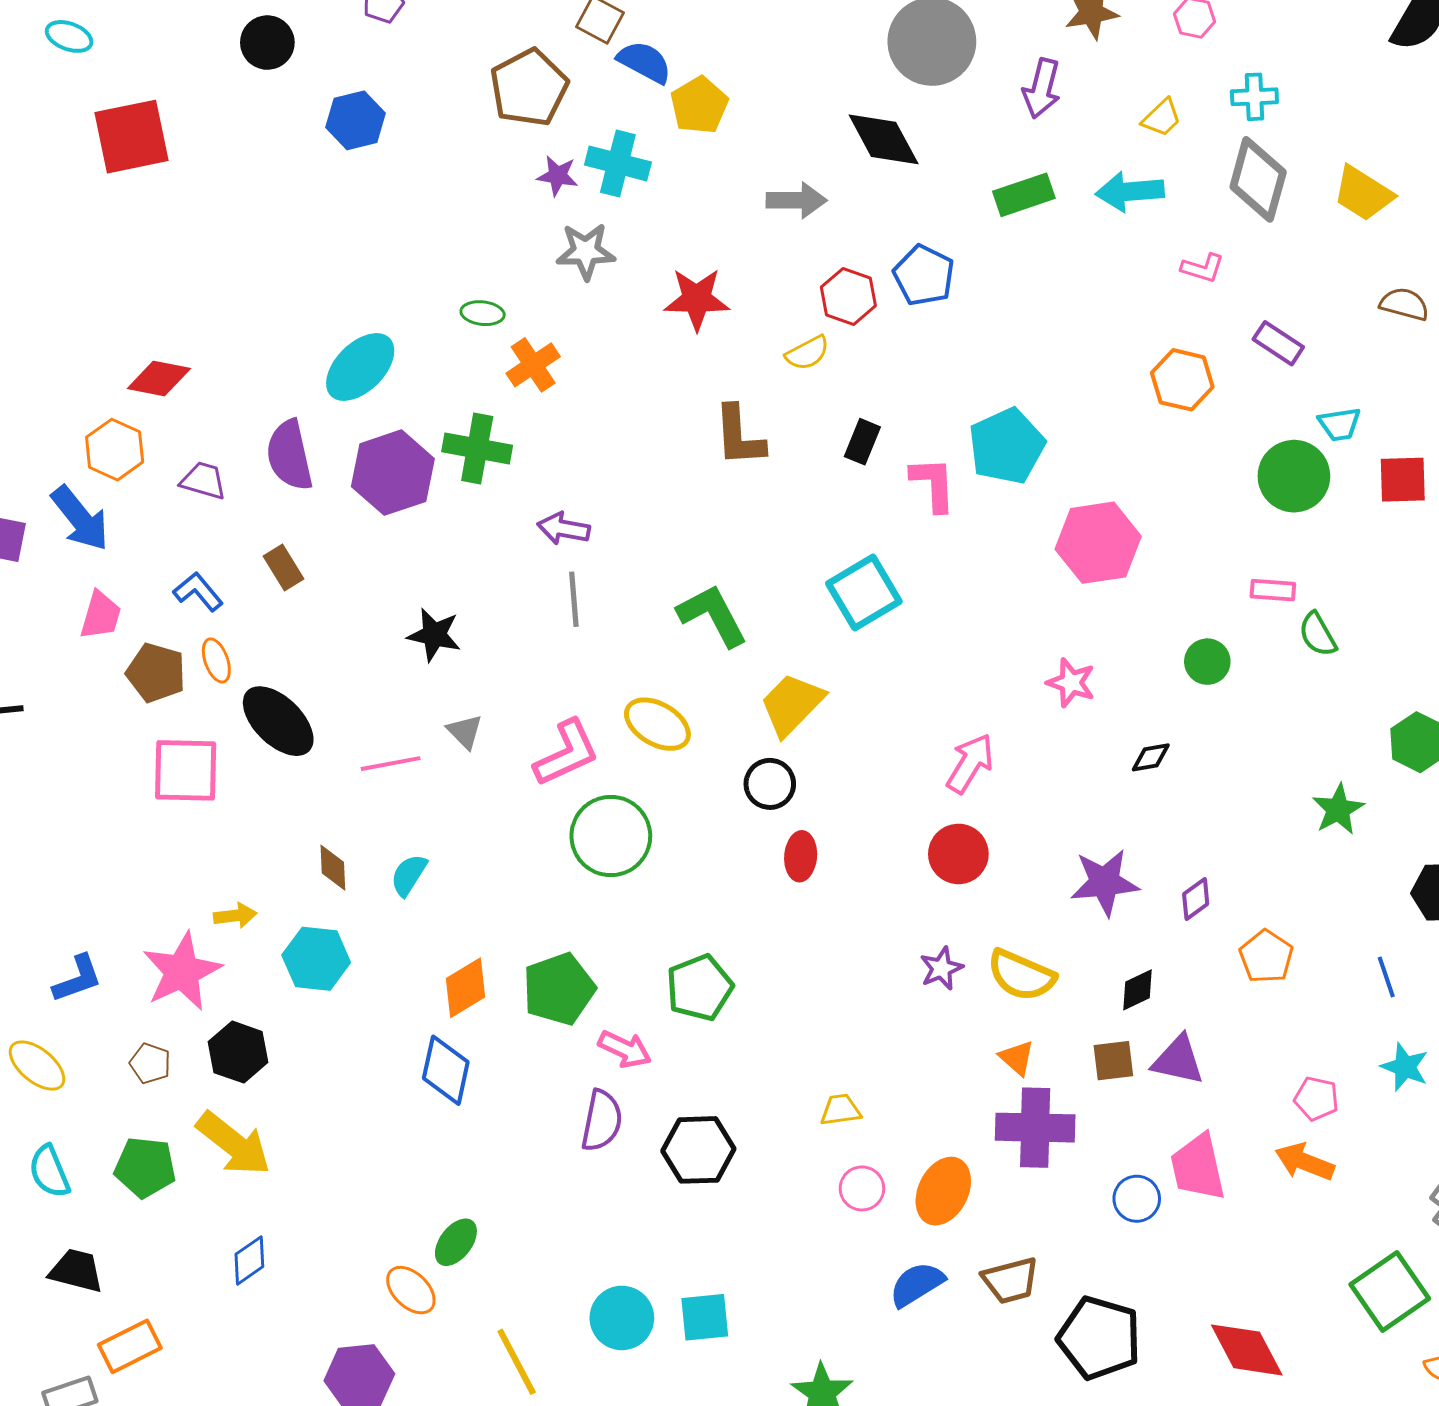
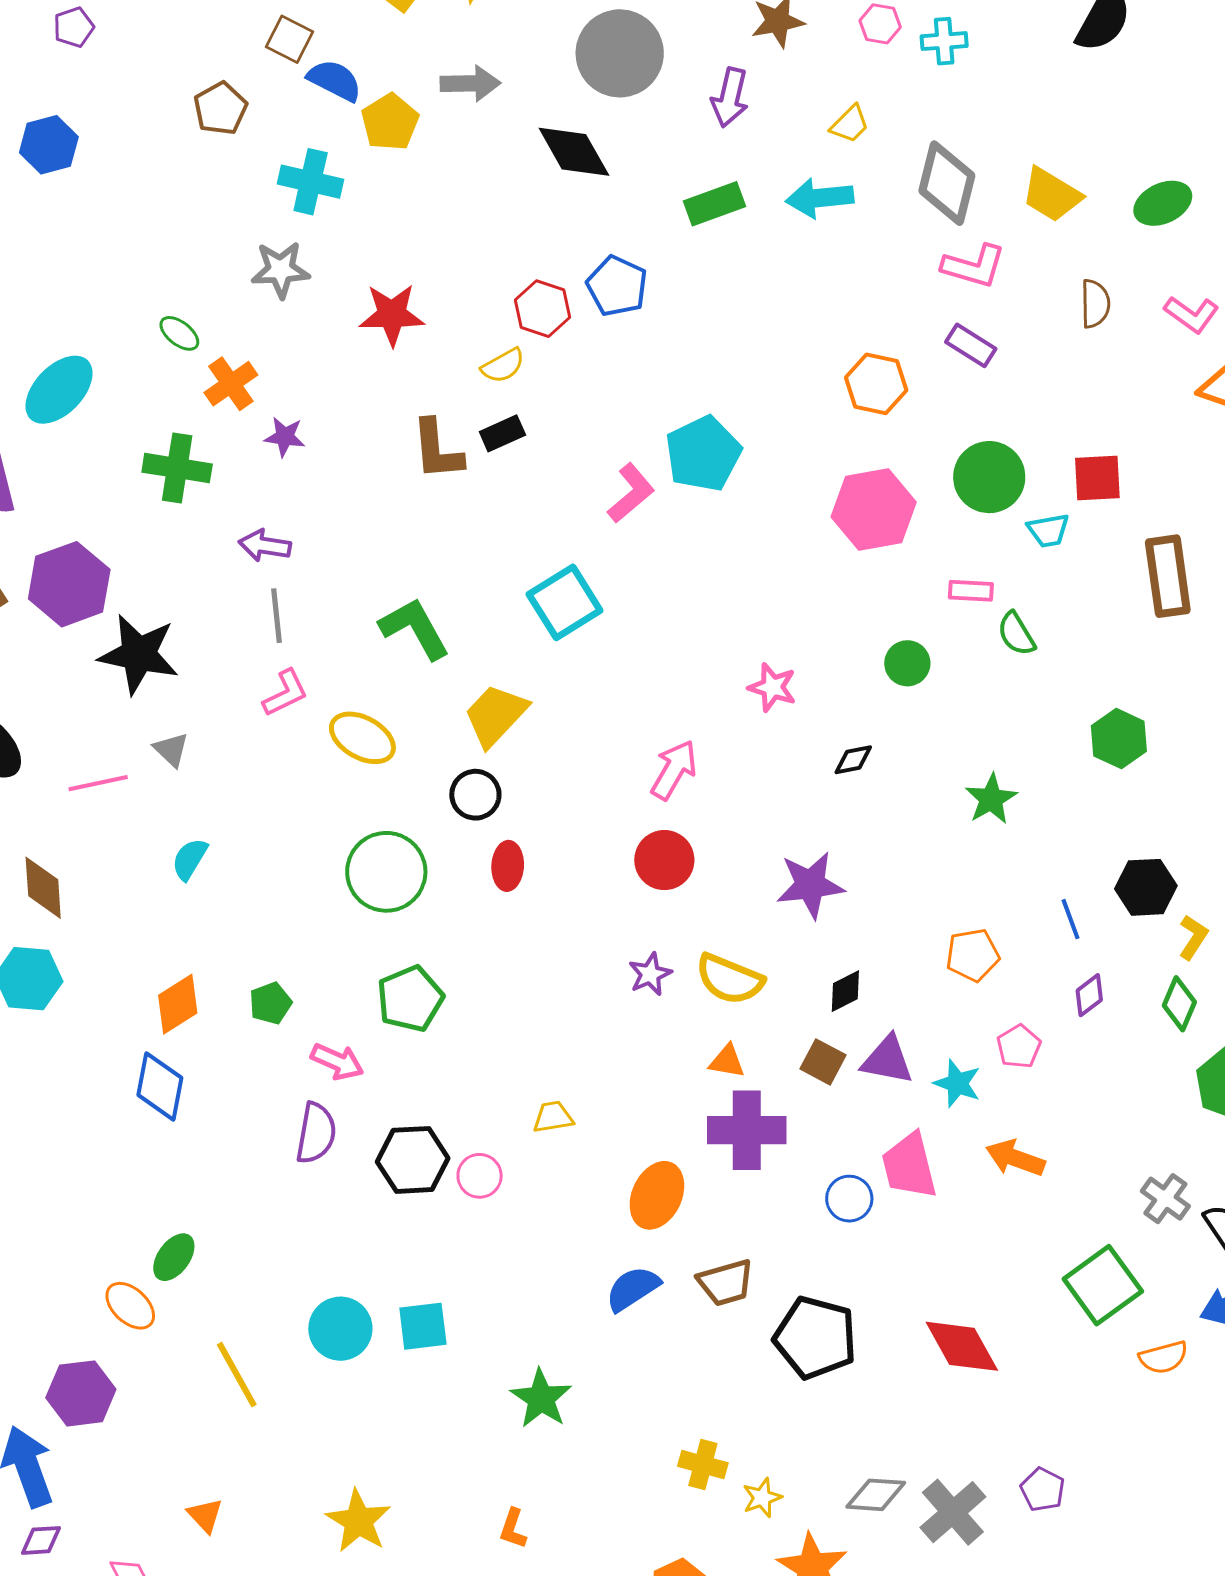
brown pentagon: (529, 88) -> (220, 108), size x0.7
cyan cross: (1254, 97) -> (944, 41), moved
purple star: (558, 176) -> (285, 437), moved
gray arrow: (797, 200) -> (470, 83), moved
pink L-shape: (1203, 268) -> (974, 266), moved, size x1.5
brown semicircle: (1404, 304) -> (1095, 304), turned 75
green ellipse: (483, 313) -> (179, 333), turned 33
cyan trapezoid: (1339, 424) -> (1048, 530), moved
black rectangle: (862, 442) -> (502, 433), moved, turned 45
purple hexagon: (393, 473) -> (69, 584), moved
pink L-shape: (933, 484) -> (631, 493), turned 54
pink hexagon: (1098, 543) -> (874, 509), moved
black star: (434, 635) -> (139, 654), size x1.5
pink L-shape: (567, 753) -> (285, 693), moved, size x0.7
green star: (1338, 809) -> (991, 799), moved
green circle: (611, 836) -> (386, 872), moved
brown diamond: (333, 868) -> (43, 888), size x1.4
cyan semicircle: (409, 875) -> (190, 859), moved
purple diamond: (1196, 899) -> (1089, 995), moved
orange pentagon: (1266, 957) -> (973, 955), turned 30
blue line: (1386, 977) -> (1071, 919), moved
green pentagon: (559, 989) -> (270, 1003), size x0.6
orange triangle: (1017, 1058) -> (727, 1061), turned -30
brown square: (1113, 1061) -> (823, 1062), turned 36
cyan star: (1405, 1067) -> (957, 1083), moved
pink pentagon: (1316, 1099) -> (1019, 1047), moved, turned 30
pink circle: (862, 1188) -> (480, 1176), moved

